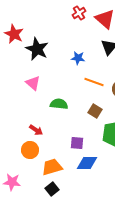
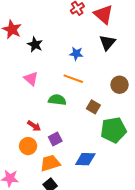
black star: (37, 49) -> (35, 45), size x0.7
orange line: (94, 82) -> (73, 79), moved
purple square: (77, 143) -> (55, 139), moved, turned -32

